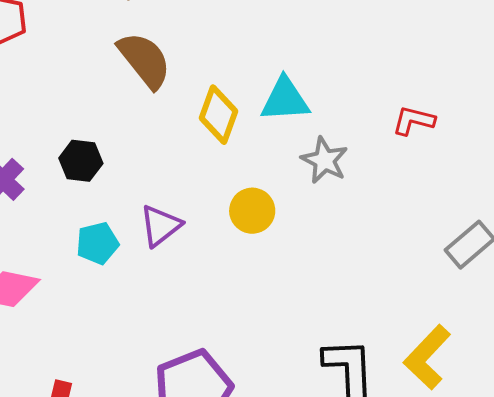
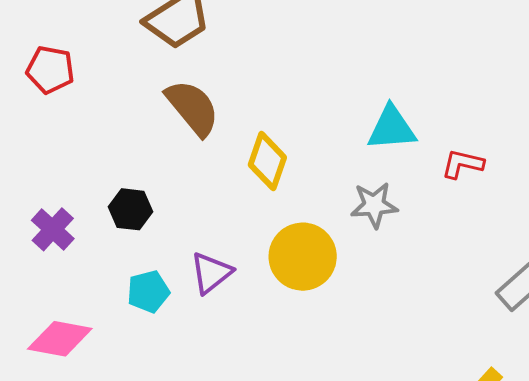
cyan triangle: (285, 100) -> (392, 128), moved
gray star: (324, 160) -> (374, 205), turned -30
yellow circle: (252, 211) -> (303, 257), size x1.5

